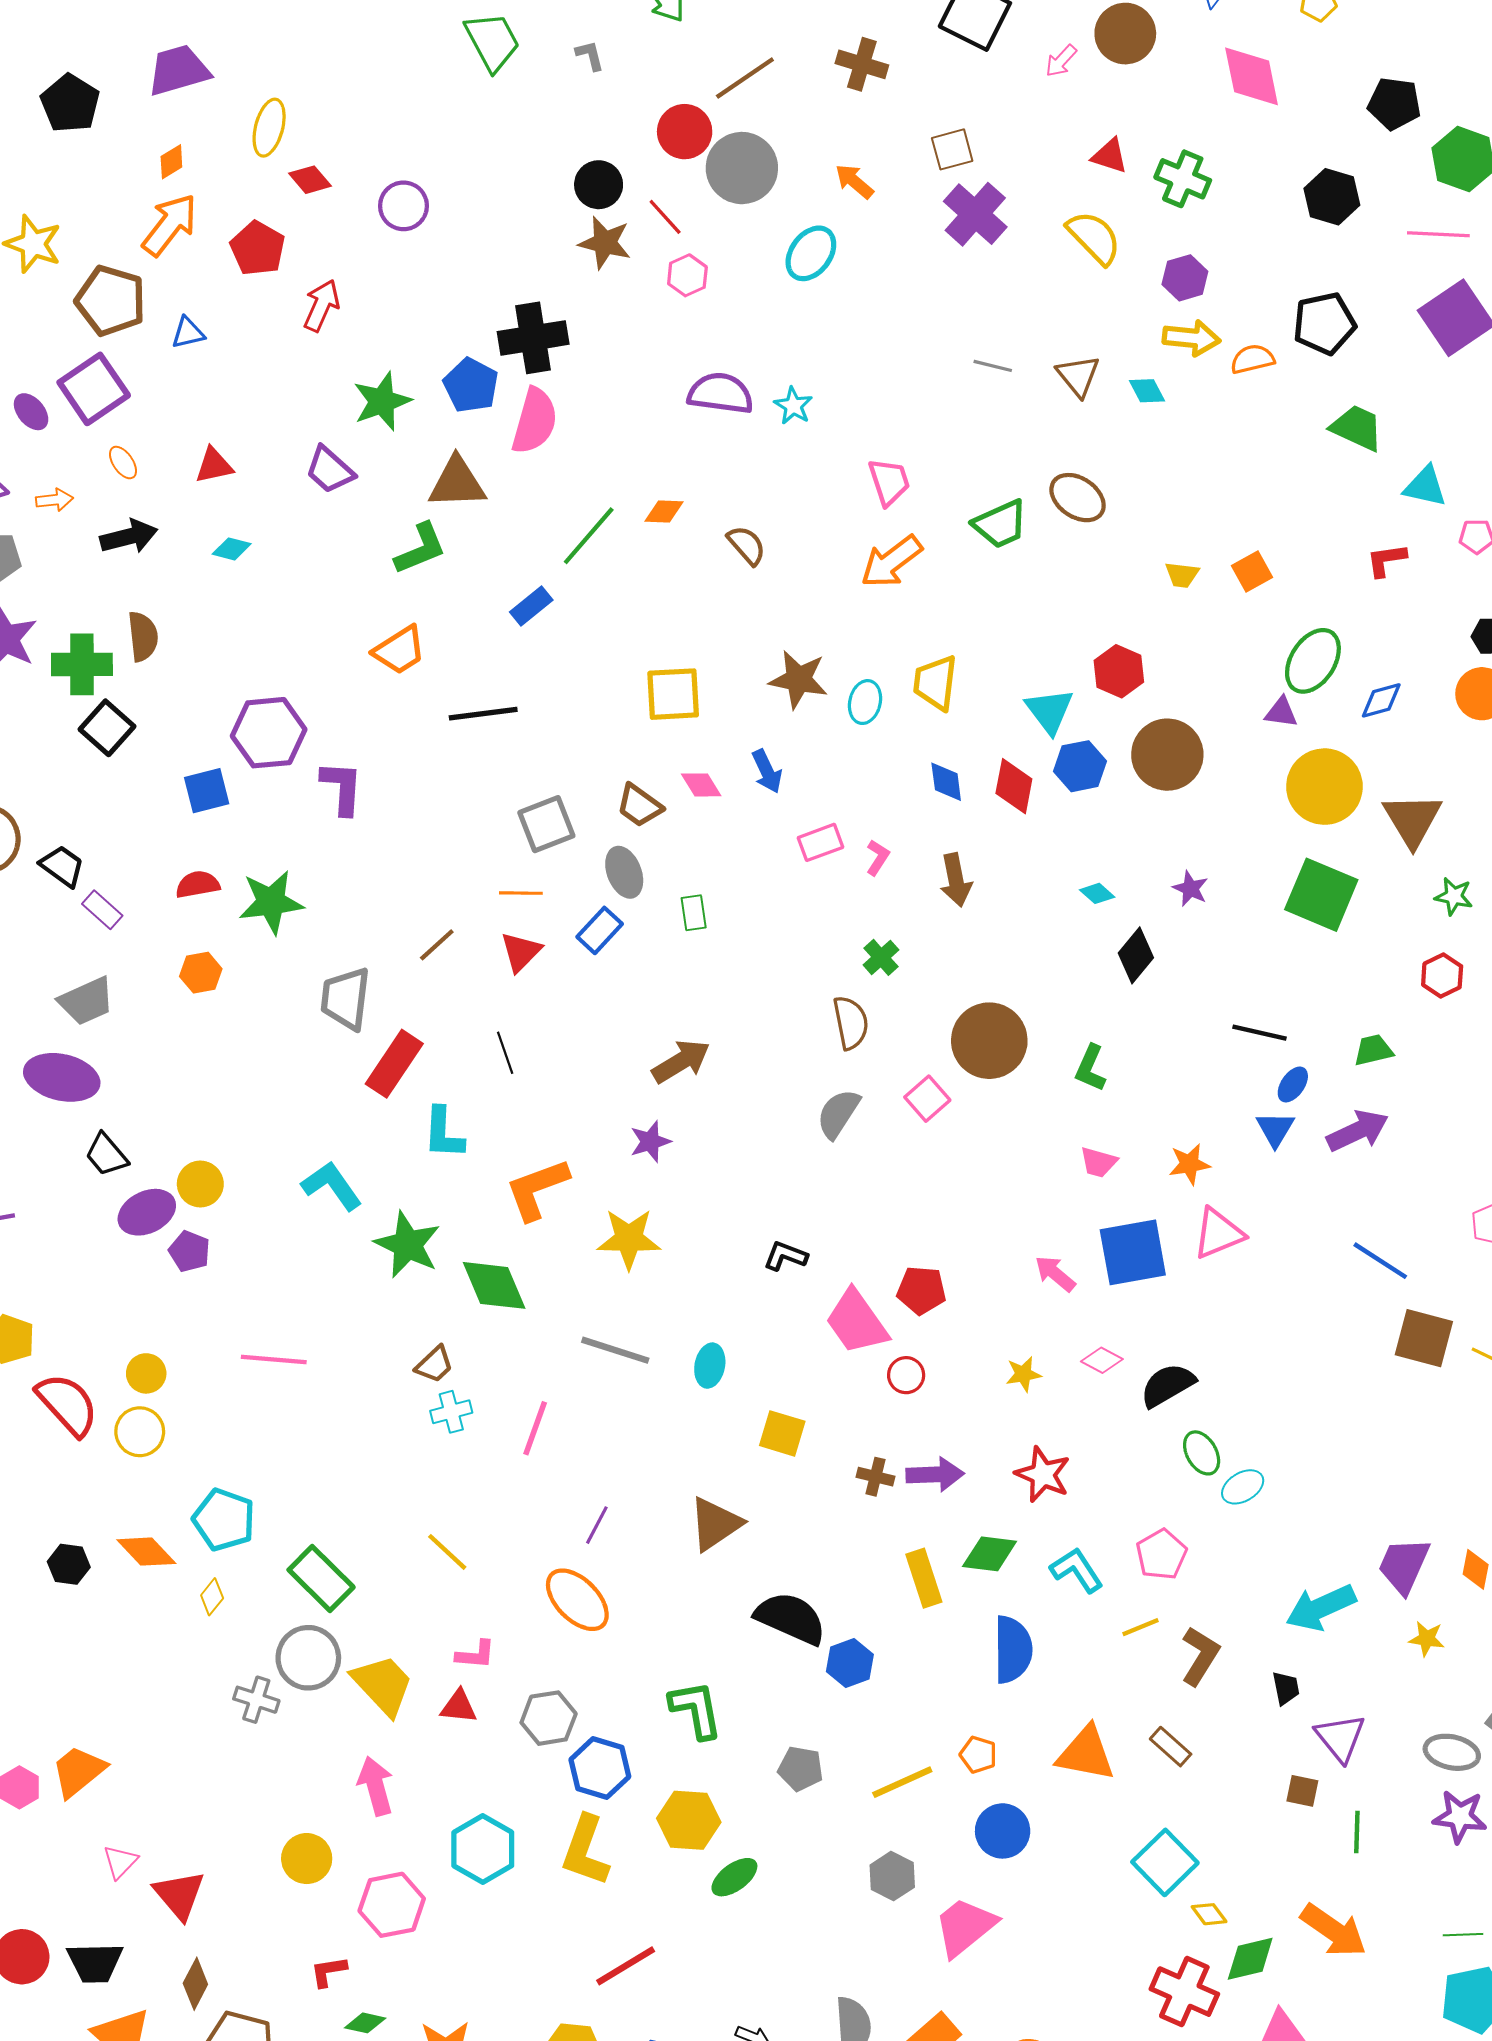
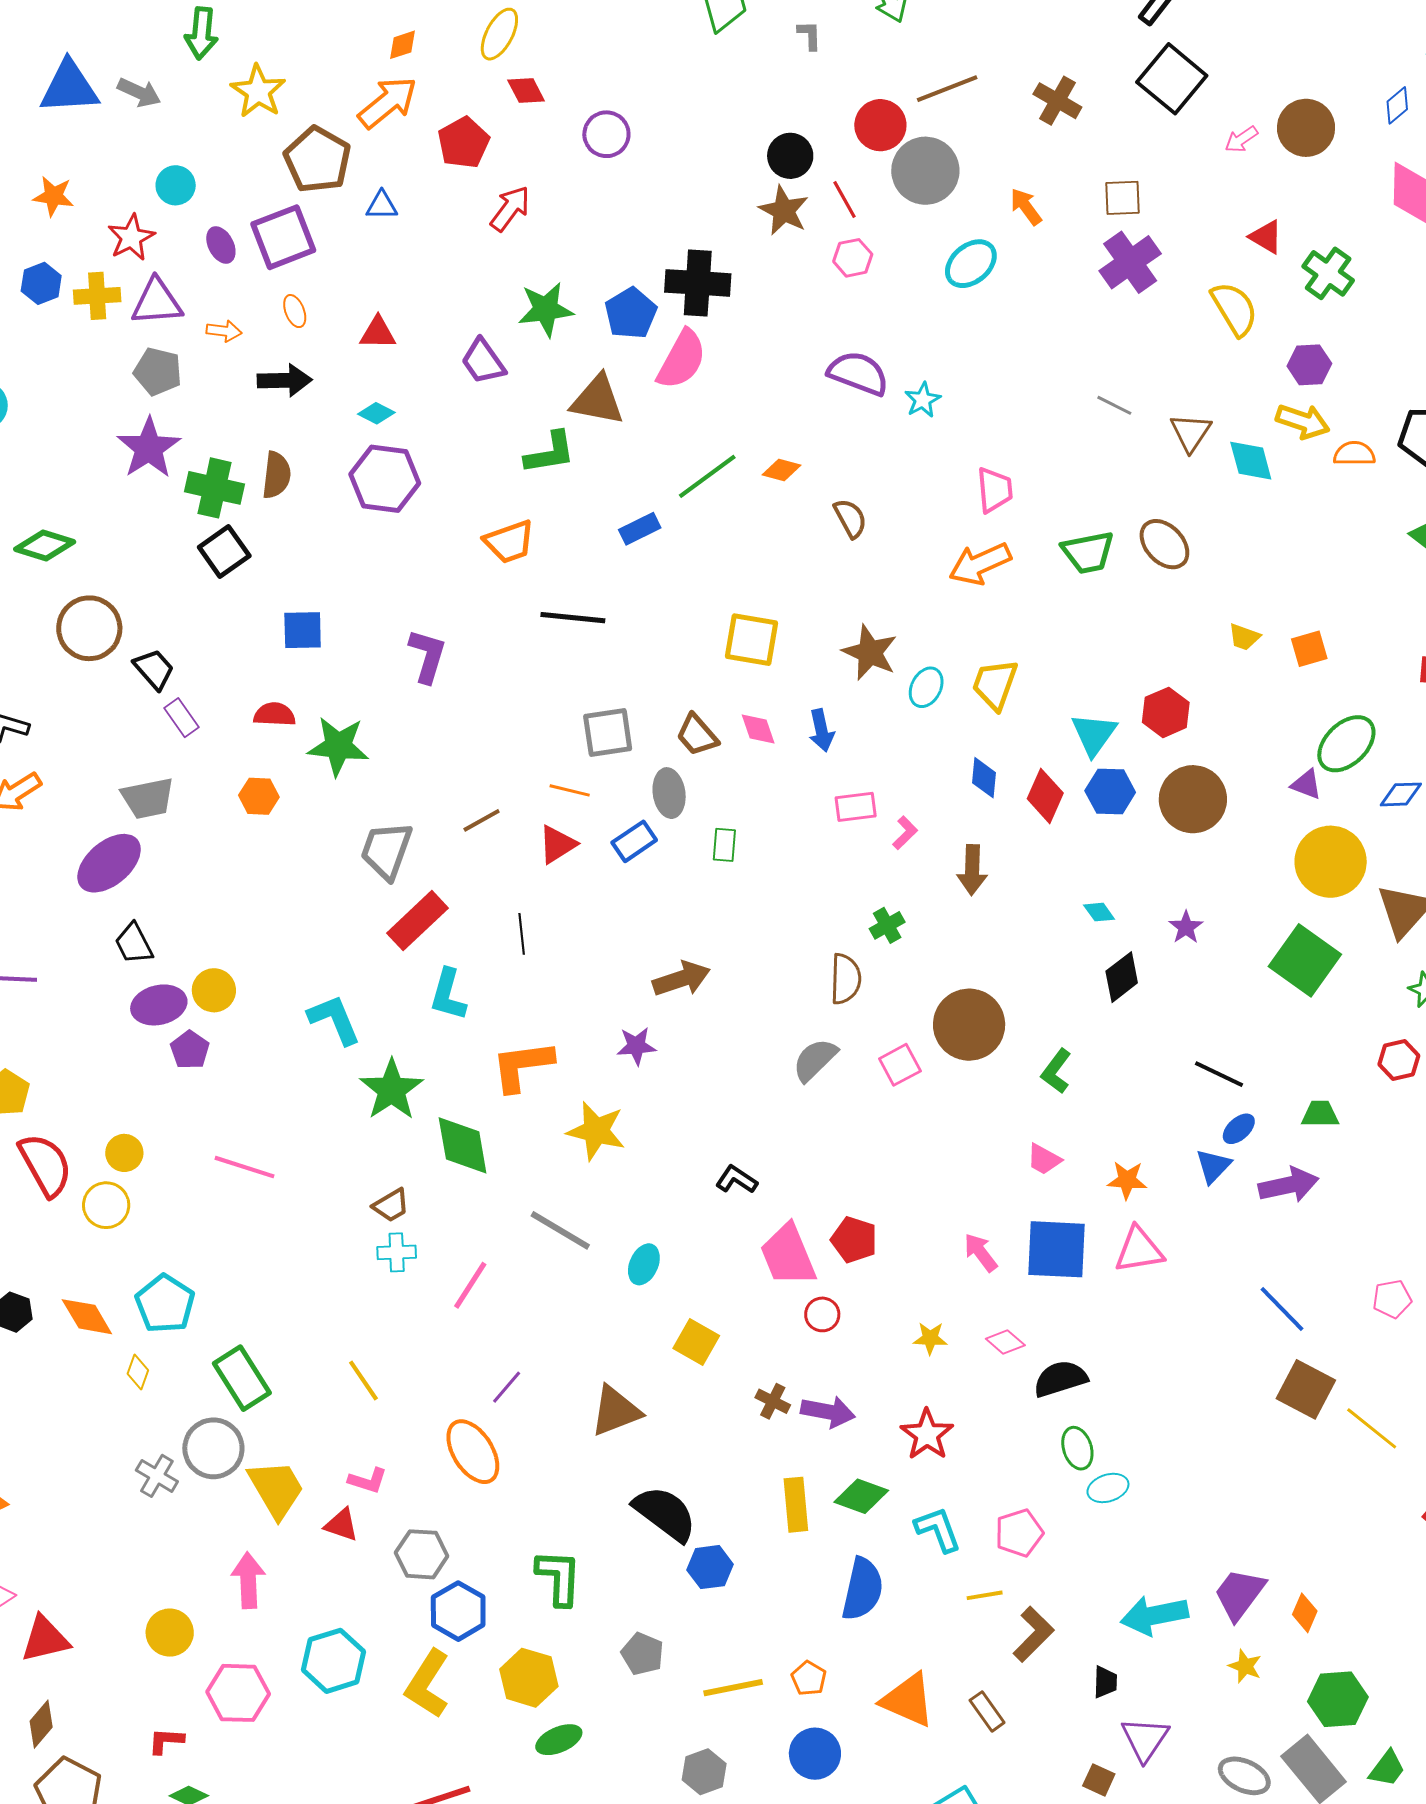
cyan diamond: (1147, 391) -> (1251, 461), size x1.4
purple hexagon: (269, 733) -> (385, 479), moved
purple ellipse: (62, 1077) -> (109, 863), turned -66
yellow diamond: (212, 1597) -> (138, 1372), turned -32
red triangle: (179, 1895) -> (45, 1639), turned 44

